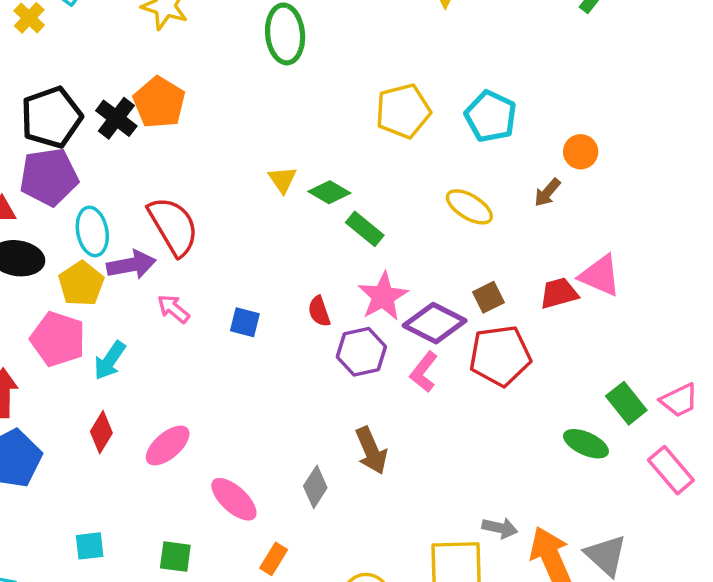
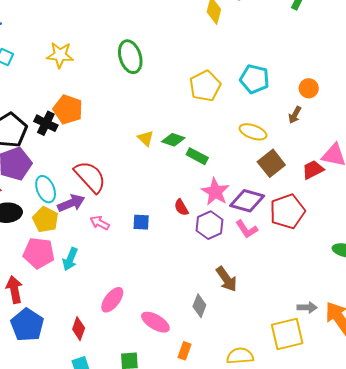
brown square: (488, 297) -> (271, 163), moved, size x1.5
pink L-shape: (424, 372) -> (247, 229), turned -60
red diamond: (101, 432) -> (79, 329), moved

